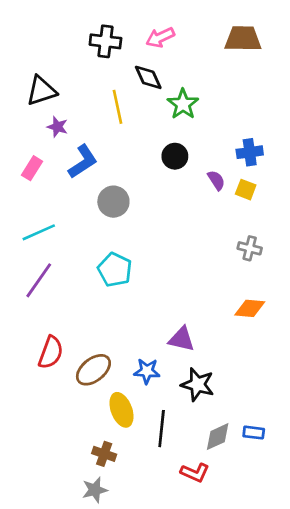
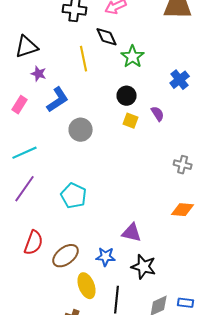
blue cross: (250, 152) -> (180, 80), moved, turned -30
yellow square: (246, 190) -> (131, 121), moved
cyan pentagon: (115, 270) -> (74, 196), moved

